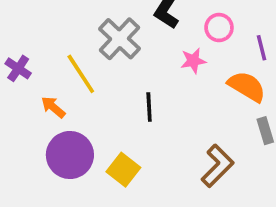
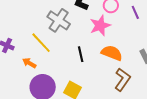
pink star: (193, 61) -> (100, 26), size x1.5
orange semicircle: (247, 86) -> (112, 53), moved

